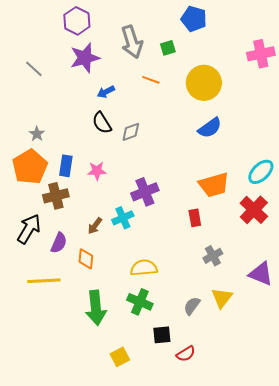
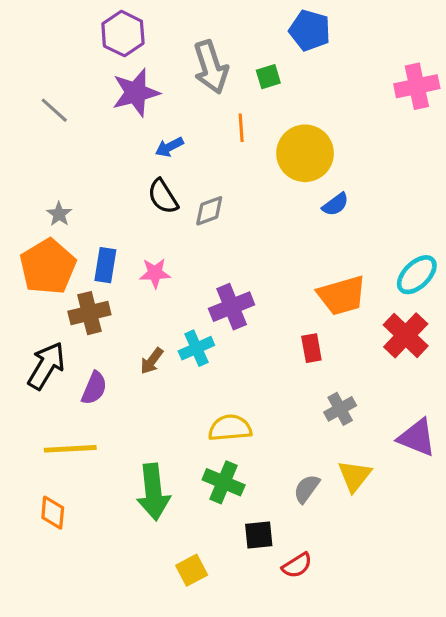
orange line: (151, 80) -> (241, 128), turned 66
yellow circle: (204, 83) -> (305, 153), moved
blue semicircle: (210, 128) -> (335, 204), size x0.7
orange diamond: (86, 259) -> (53, 513), moved

